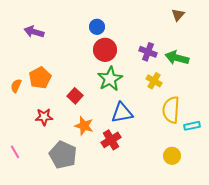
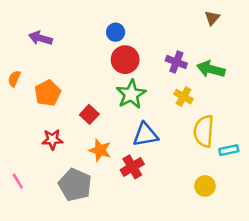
orange semicircle: (16, 86) -> (14, 79), moved

